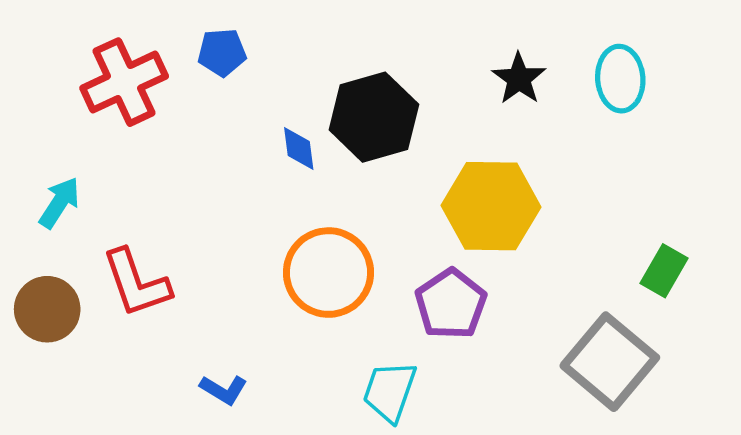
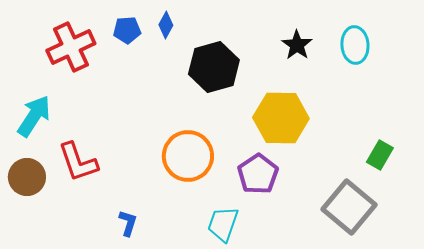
blue diamond: (299, 148) -> (166, 25), moved, turned 36
cyan arrow: (59, 203) -> (34, 116), size x1.4
blue L-shape: (224, 390) -> (128, 223), turned -104

